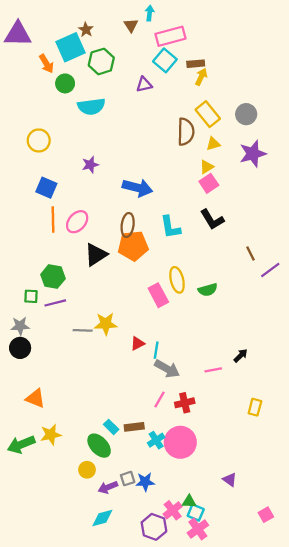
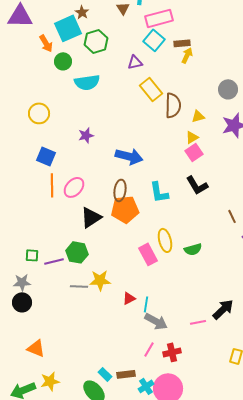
yellow rectangle: (208, 114) -> (151, 89), moved
green hexagon: (53, 277) -> (77, 252), moved
black arrow: (241, 356) -> (223, 309), size x1.6

